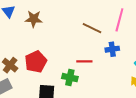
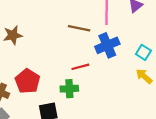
blue cross: (112, 49) -> (107, 45), size x1.5

